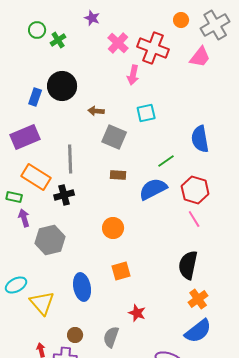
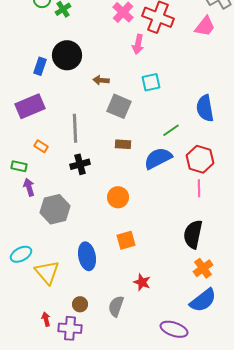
orange rectangle: (36, 177) -> (41, 146), size x0.5
black cross: (64, 195) -> (80, 164), moved
pink line: (194, 219) -> (199, 188), turned 30

